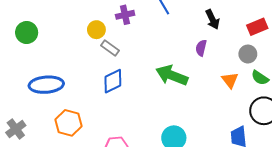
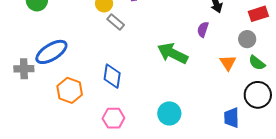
blue diamond: (113, 81) -> (112, 76), moved, turned -60
blue ellipse: (46, 85) -> (51, 52), turned -32
gray cross: (16, 129) -> (24, 69), moved, turned 30

